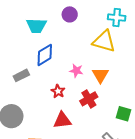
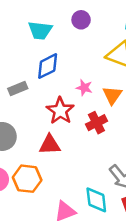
red star: (58, 91) -> (60, 111), size x1.6
red triangle: (62, 120) -> (50, 145), moved

